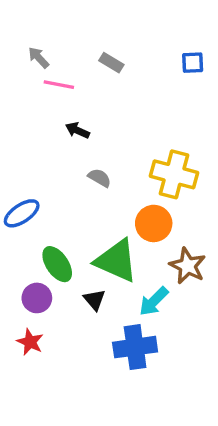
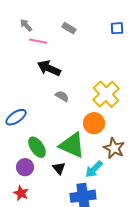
black arrow: (77, 130) -> (49, 68), size x1.6
yellow cross: (174, 174) -> (106, 94), turned 32

